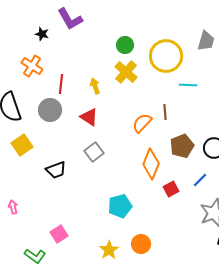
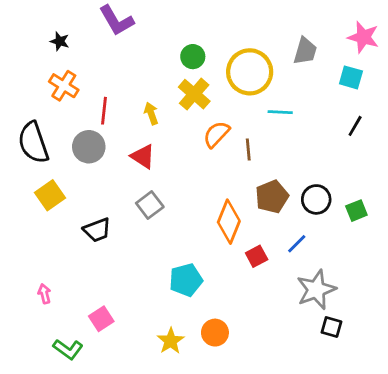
black star: (42, 34) -> (60, 41), moved
orange semicircle: (142, 123) -> (216, 134), moved
pink arrow: (13, 207) -> (44, 294), moved

